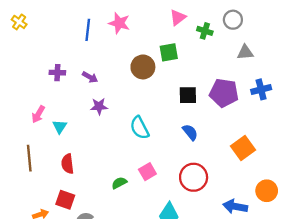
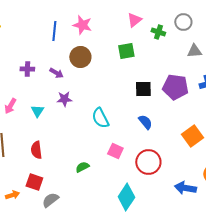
brown circle: (143, 67) -> (80, 57), moved
cyan triangle: (60, 127) -> (37, 111), moved
pink square: (147, 172) -> (115, 151), moved, turned -35

